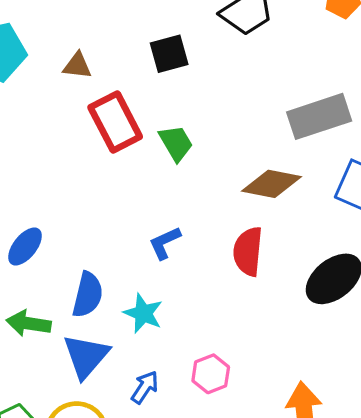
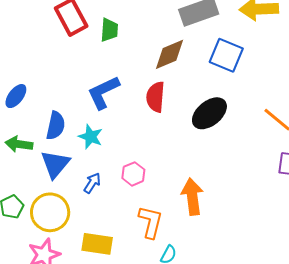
green trapezoid: (176, 143) -> (109, 30), turned 35
brown diamond: (271, 184) -> (170, 54), turned -33
blue L-shape: (165, 243) -> (103, 92), size x1.6

